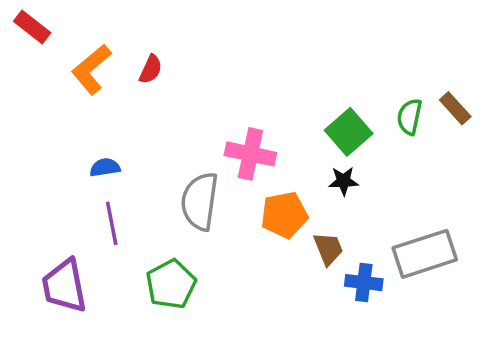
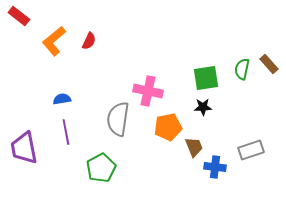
green square: (349, 132) -> (206, 78), turned 32
gray rectangle: (425, 254) -> (251, 150), size x0.7
purple trapezoid: (64, 286) -> (24, 148), moved

